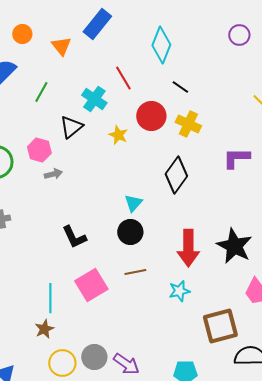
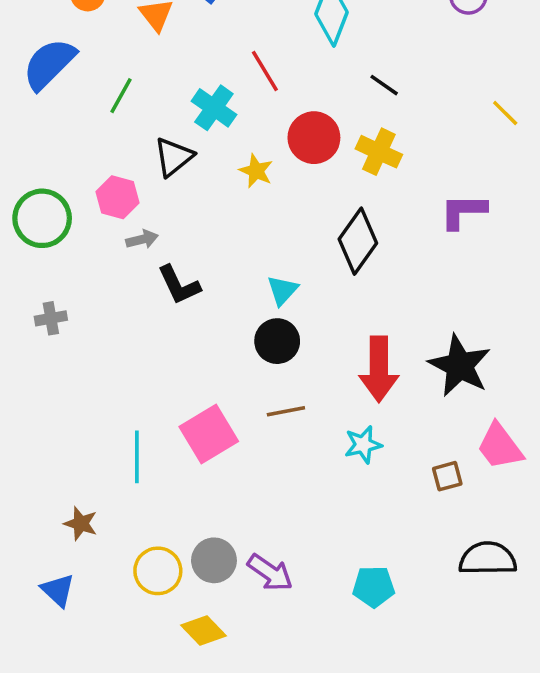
black line: (180, 87) -> (384, 85), moved
black L-shape: (74, 237) -> (179, 285), moved
brown square: (220, 326) -> (447, 476), moved, size x0.5
brown star: (44, 329) -> (81, 524), moved, turned -30

